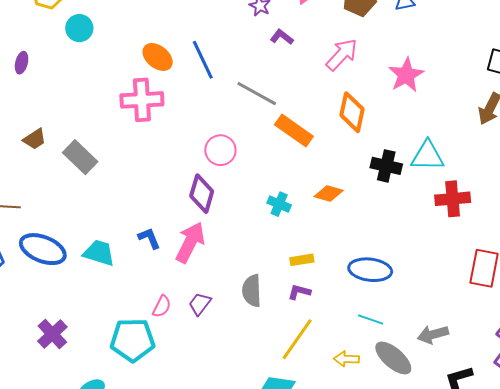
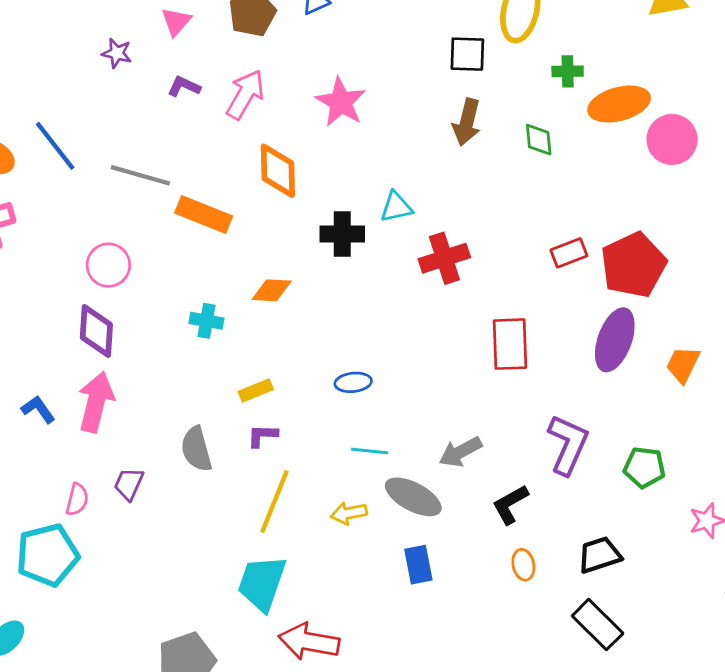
purple L-shape: (282, 37) -> (184, 86), moved
cyan triangle: (428, 156) -> (396, 207), size x0.7
blue ellipse: (370, 270) -> (353, 382), size x0.6

